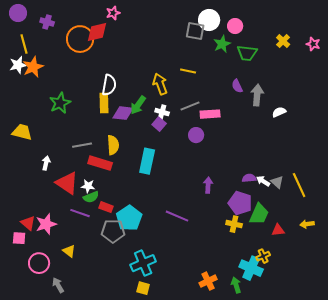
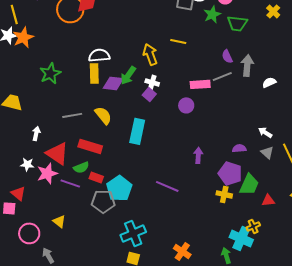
white semicircle: (109, 85) -> (99, 55), turned -105
gray line: (190, 106) -> (222, 76), moved
yellow semicircle: (113, 145) -> (103, 115), turned -36
red rectangle: (100, 163) -> (90, 146), moved
white arrow: (263, 181) -> (265, 132), moved
white star: (88, 186) -> (27, 164), moved
pink star: (46, 224) -> (47, 173), moved
orange cross: (208, 281) -> (182, 251), moved, turned -30

